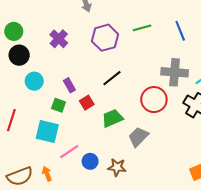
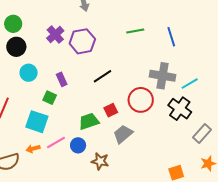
purple hexagon: (105, 38) -> (82, 41), moved
red square: (87, 103) -> (111, 110), moved
green trapezoid: (112, 118) -> (89, 121), moved
blue circle: (90, 161) -> (78, 145), moved
orange arrow: (47, 174) -> (33, 149), moved, turned -88

